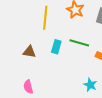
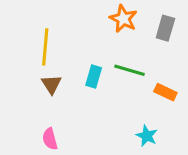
yellow line: (45, 18) -> (45, 47), moved
brown triangle: (29, 52) -> (51, 84), turned 48

